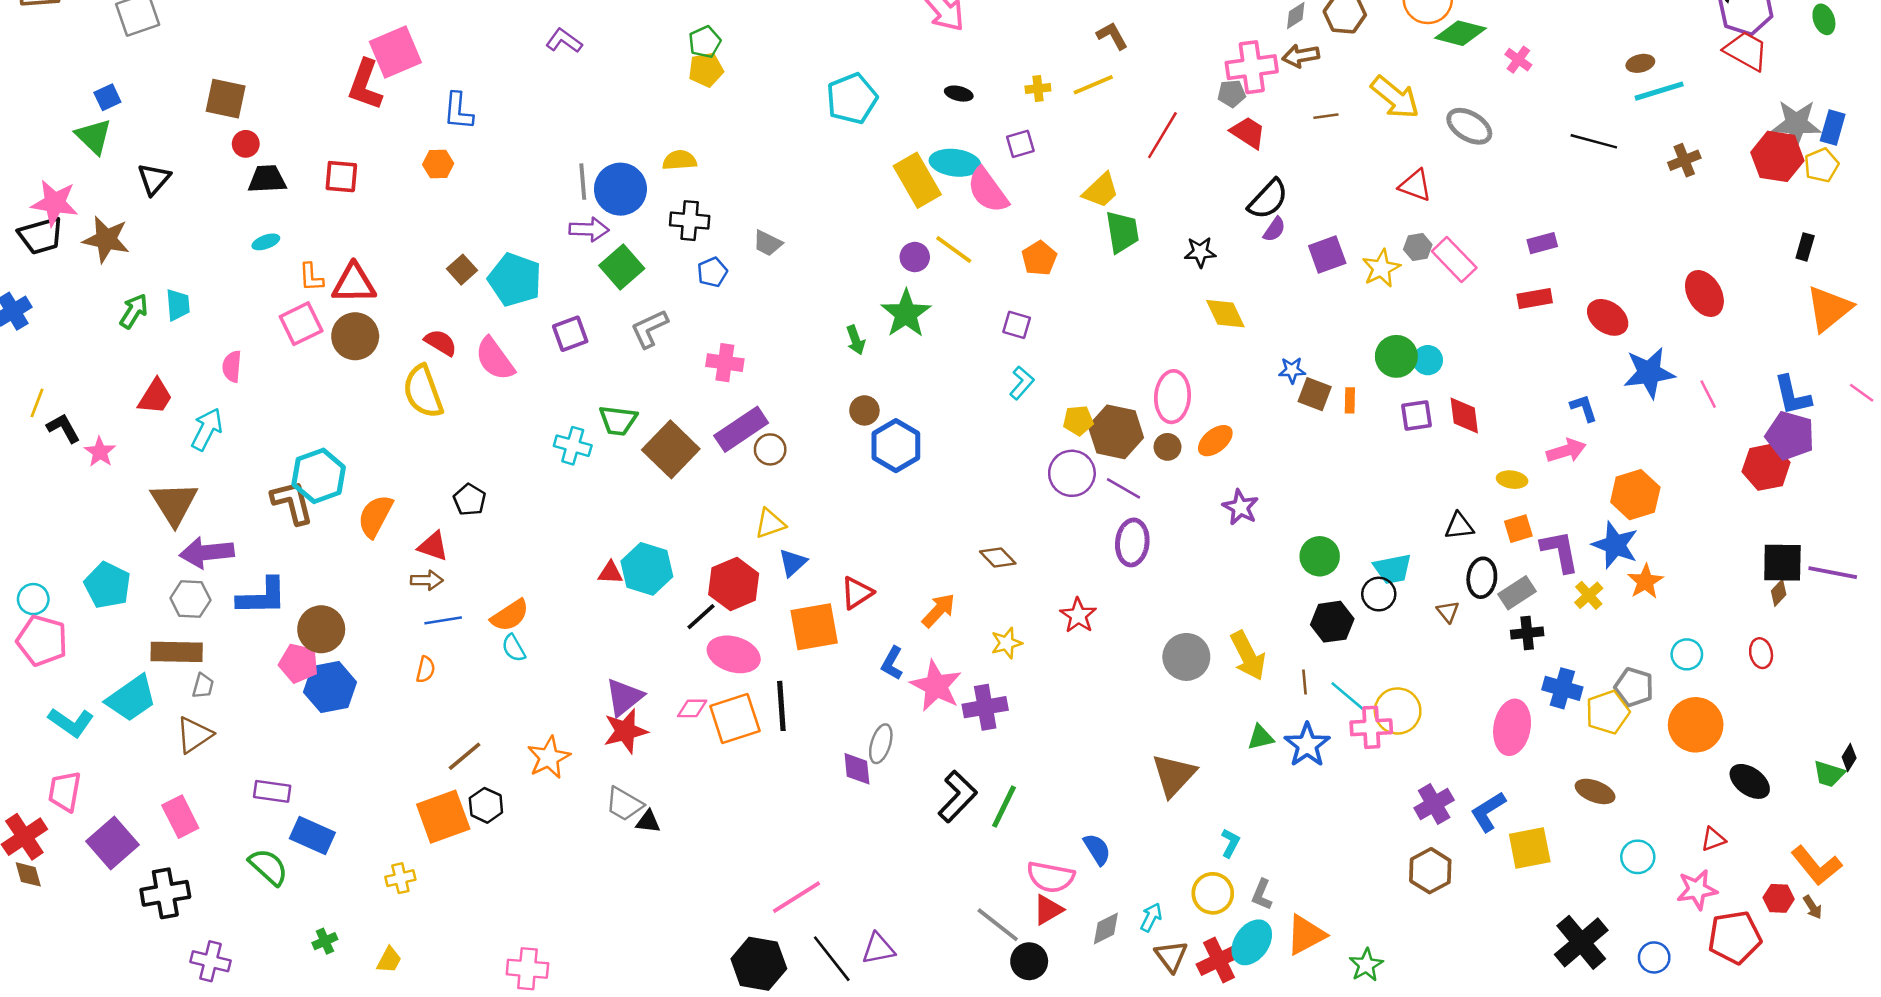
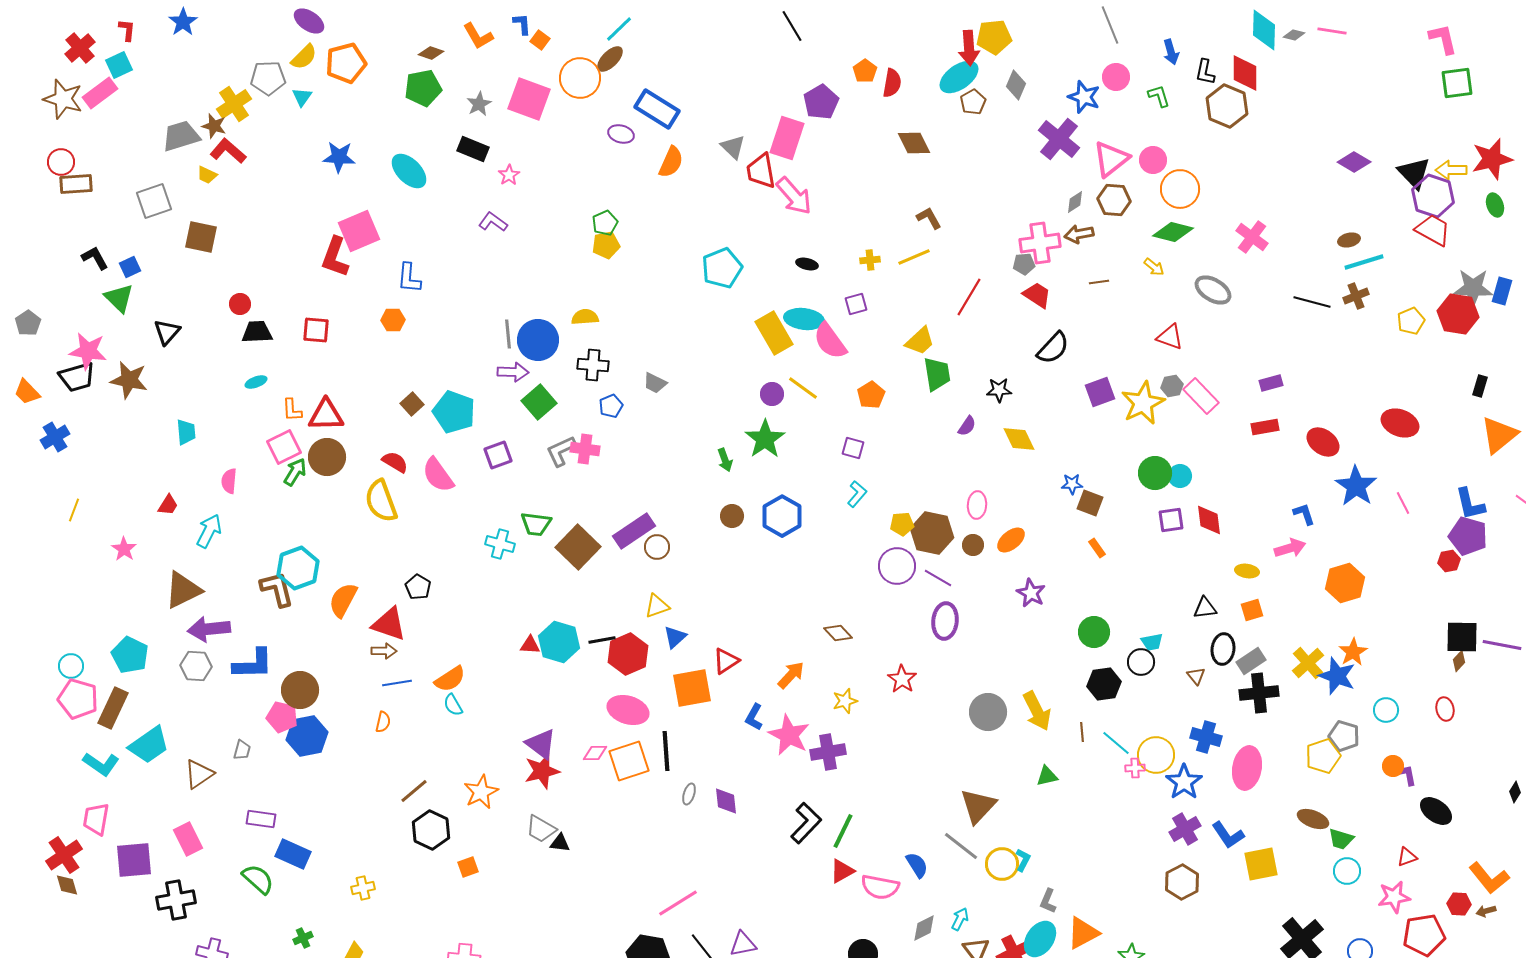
green diamond: (1460, 33) -> (1173, 232), moved
pink cross: (1518, 60) -> (1252, 237), size x1.5
yellow arrow: (1395, 97) -> (1154, 267), size x0.5
brown square: (226, 99) -> (201, 237), moved
brown cross: (1684, 160) -> (1356, 296), moved
yellow pentagon: (1821, 165) -> (1411, 321), moved
purple semicircle: (1274, 229) -> (967, 426), moved
yellow star: (1381, 268) -> (1143, 403), size x1.4
red ellipse: (1704, 293) -> (1400, 423), turned -39
green arrow: (134, 311) -> (295, 472), moved
pink cross: (725, 363) -> (585, 449), moved
blue star: (1649, 373) -> (1356, 486), turned -30
red trapezoid: (155, 397) -> (168, 505), size x0.7
pink ellipse: (1173, 397) -> (977, 505), size x0.7
orange rectangle: (1350, 400) -> (1097, 548), moved, turned -36
black L-shape: (63, 428) -> (95, 258), moved
blue hexagon: (896, 446) -> (782, 516), moved
red hexagon: (1766, 467) -> (1449, 561), size x0.6
brown triangle: (174, 503) -> (183, 590), turned 36
blue star: (1615, 545) -> (1337, 676), moved
red triangle: (433, 546) -> (389, 624), size x1.4
purple L-shape: (1560, 551) -> (1407, 775), moved, size x0.6
cyan trapezoid: (1393, 569) -> (1152, 642), size x0.7
yellow cross: (1589, 595) -> (1308, 663), size x1.4
black line: (701, 617) -> (602, 640), moved, turned 32
black cross: (1527, 633) -> (1259, 693), size x1.5
brown rectangle: (177, 652) -> (113, 708), moved, turned -66
gray trapezoid: (203, 686) -> (242, 750), moved
blue cross: (1562, 688) -> (1206, 737), moved
purple triangle: (624, 697) -> (541, 744), turned -44
orange circle: (1696, 725) -> (1393, 766), size x0.5
pink cross: (1371, 727) -> (1135, 768), size x0.6
gray ellipse: (881, 744) -> (689, 794), moved, size x0.7
blue star: (1307, 745) -> (1184, 782), moved
green trapezoid: (1829, 774) -> (1341, 839), moved
black hexagon: (486, 805) -> (431, 830), size x1.4
blue L-shape: (1488, 812) -> (1228, 835), turned -92
orange square: (443, 817) -> (468, 867), moved, size x0.5
purple square: (112, 843) -> (134, 860), turned 36
yellow circle: (1213, 893) -> (1002, 864), moved
brown arrow: (1813, 907) -> (1486, 911), turned 108
red triangle: (1048, 910) -> (842, 871), moved
gray line: (998, 925) -> (961, 846), moved

